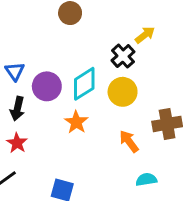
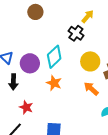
yellow circle: (123, 92) -> (90, 61), moved
red star: (17, 143) -> (26, 107), moved

